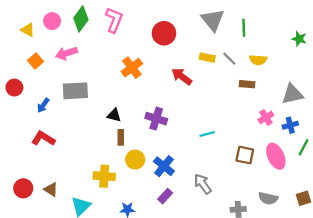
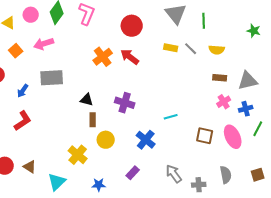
red arrow: (182, 76) -> (130, 57), moved
brown rectangle: (247, 84) -> (220, 78), moved
red L-shape: (43, 138) -> (23, 121), turned 115
blue cross: (164, 166) -> (146, 140), moved
yellow cross: (104, 176) -> (78, 155), turned 36
gray arrow: (203, 184) -> (174, 174), moved
gray semicircle: (268, 198) -> (226, 175), turned -114

